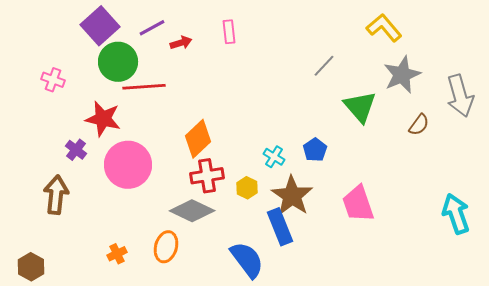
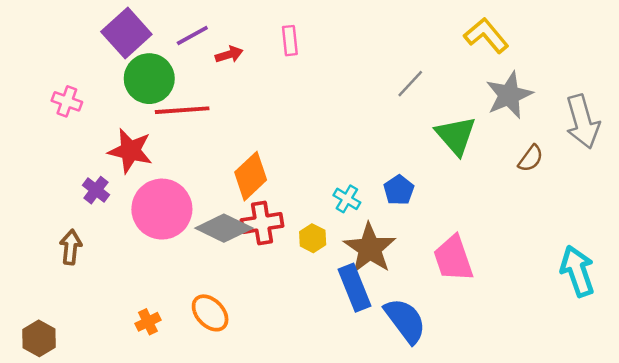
brown arrow: (56, 195) -> (71, 247), size x0.7
gray diamond: (192, 211) -> (224, 228), moved
orange ellipse: (166, 247) -> (210, 313), turned -60
blue semicircle: (247, 260) -> (405, 321), moved

